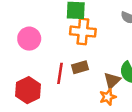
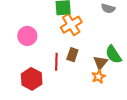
orange cross: (83, 32) -> (71, 25), turned -30
brown rectangle: (80, 67) -> (72, 55), turned -48

